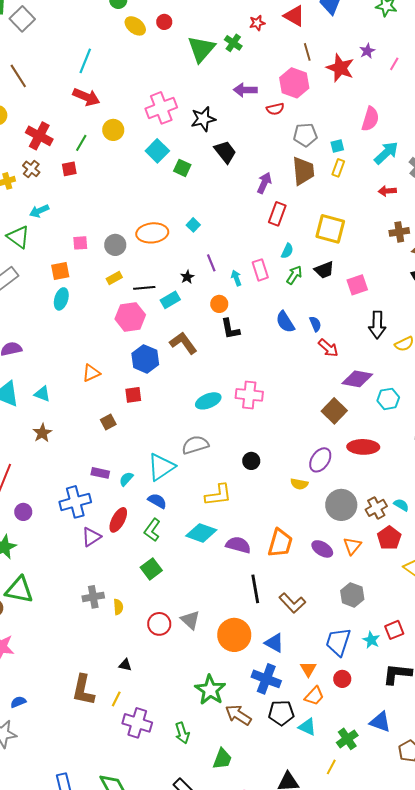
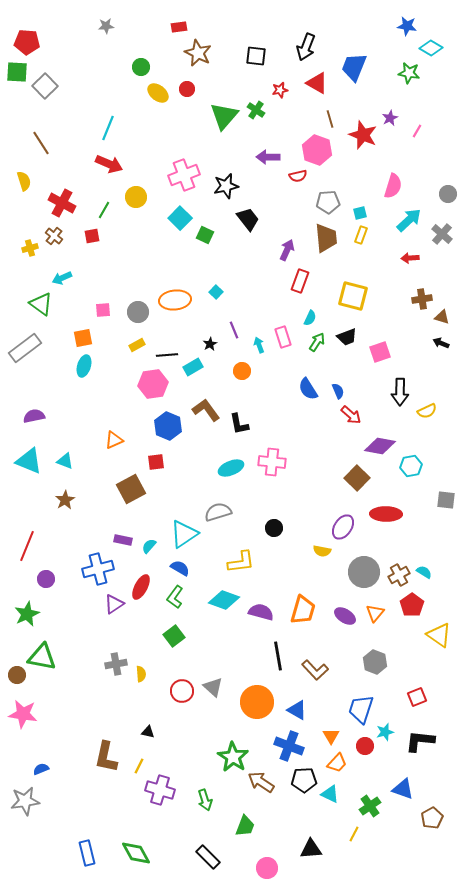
black L-shape: (230, 329) -> (239, 424), moved
brown square: (108, 422) -> (131, 489), size x1.8
cyan star: (371, 640) -> (385, 732), moved, turned 30

